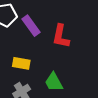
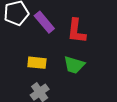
green trapezoid: (54, 82) -> (74, 65), moved, turned -40

